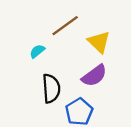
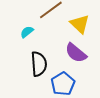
purple semicircle: (94, 76) -> (76, 53), turned 75

